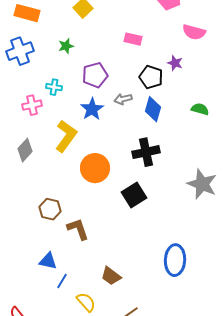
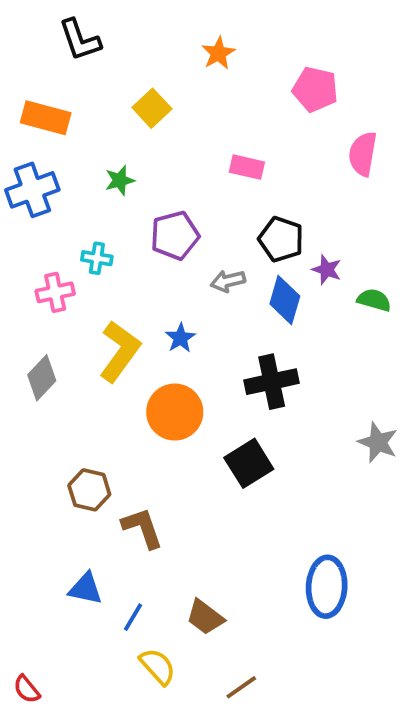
pink semicircle: (194, 32) -> (363, 154), turned 85
purple star: (175, 63) -> (327, 270), moved
blue star: (92, 109) -> (180, 338), moved, size x0.7
gray star: (202, 184) -> (378, 442), size x0.7
blue line: (62, 281) -> (133, 617), moved

